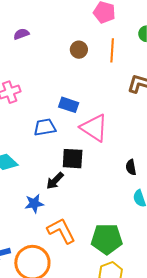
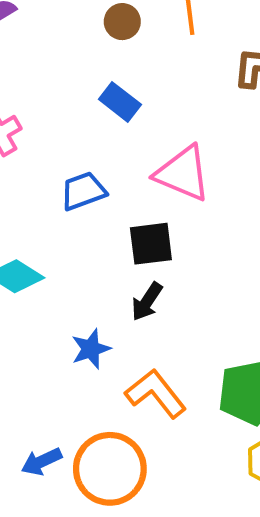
blue rectangle: (69, 105) -> (120, 102), moved, turned 30
black arrow: (55, 181) -> (147, 302), moved

